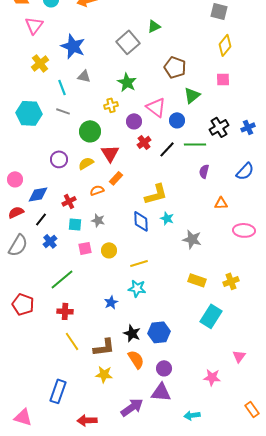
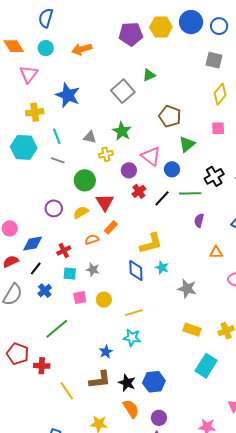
yellow cross: (40, 63) -> (35, 112), turned 30
gray triangle: (84, 76) -> (90, 137), moved
cyan hexagon: (29, 113) -> (24, 147), moved
red cross: (65, 311) -> (42, 366), moved
brown L-shape: (104, 347) -> (100, 380), moved

